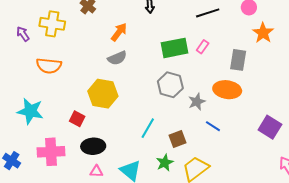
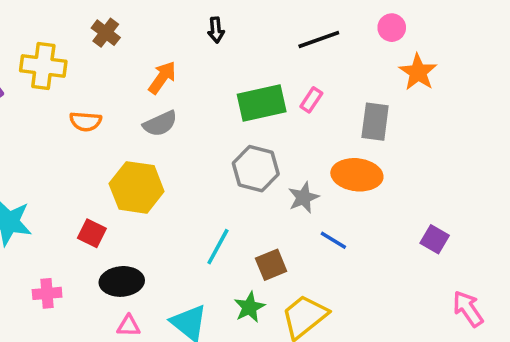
orange semicircle: (49, 66) -> (86, 121), moved, size x0.7
purple square: (270, 127) -> (435, 239), size x0.7
pink cross: (51, 152) -> (47, 293), size x0.6

